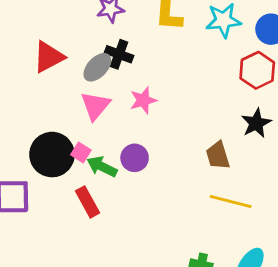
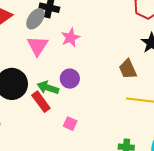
pink square: (81, 152) -> (70, 124), moved
red rectangle: (87, 202) -> (41, 102), moved

